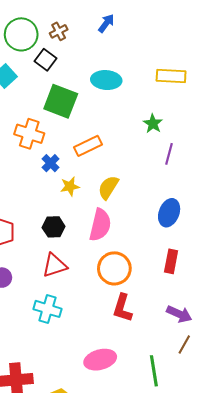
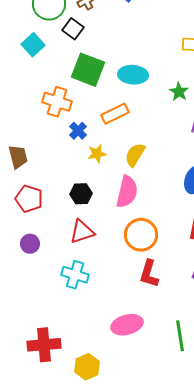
cyan ellipse: (106, 80) -> (133, 75), moved

